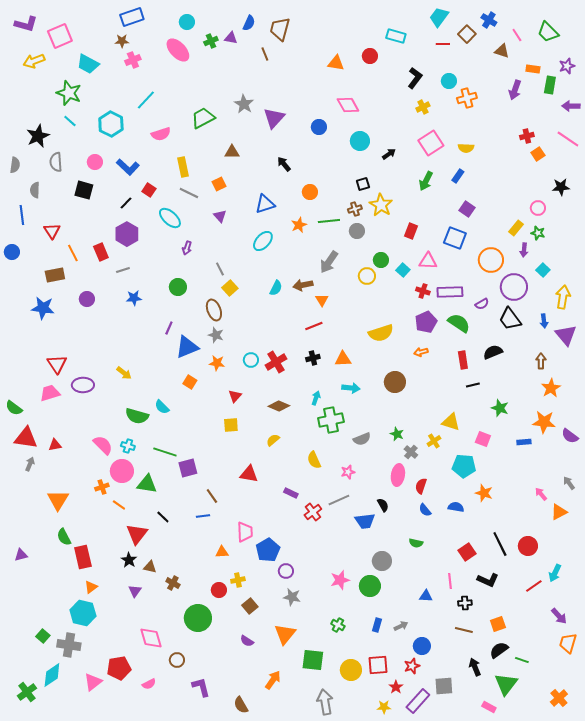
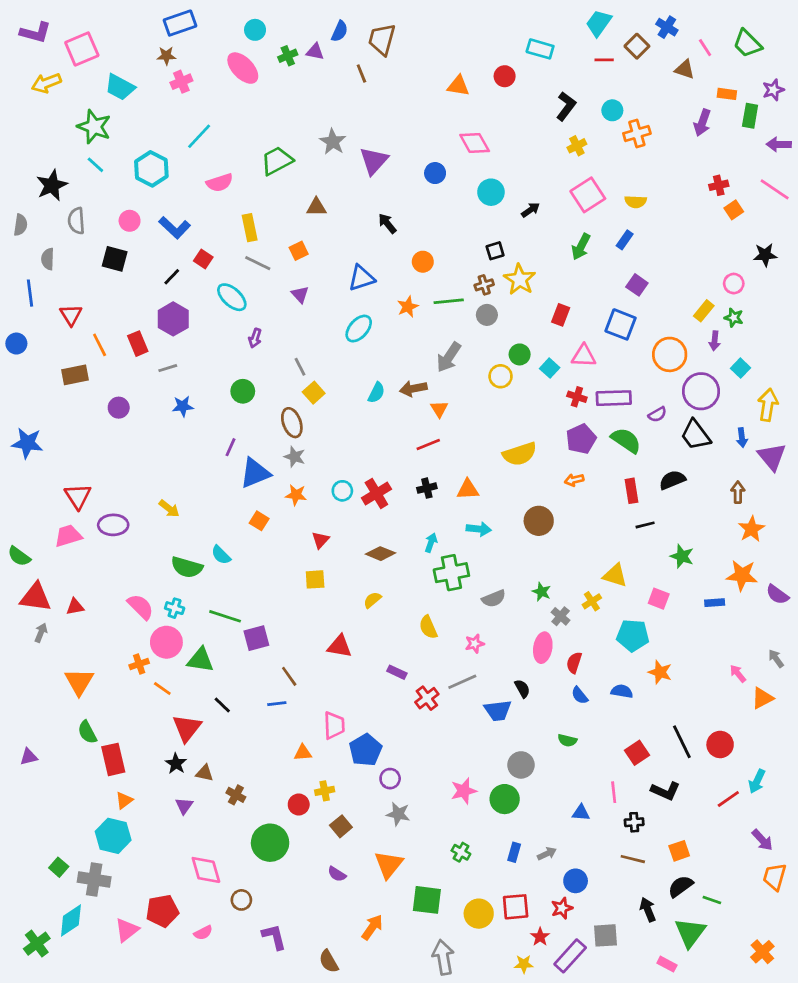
blue star: (43, 308) -> (27, 443), moved

